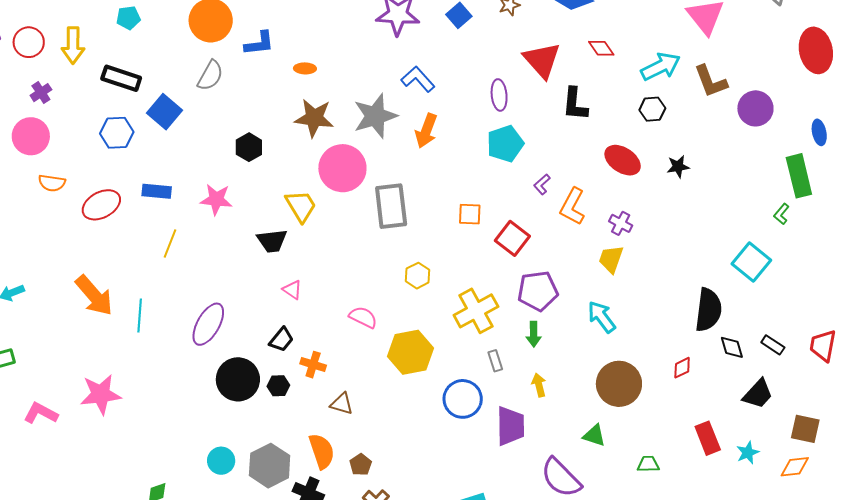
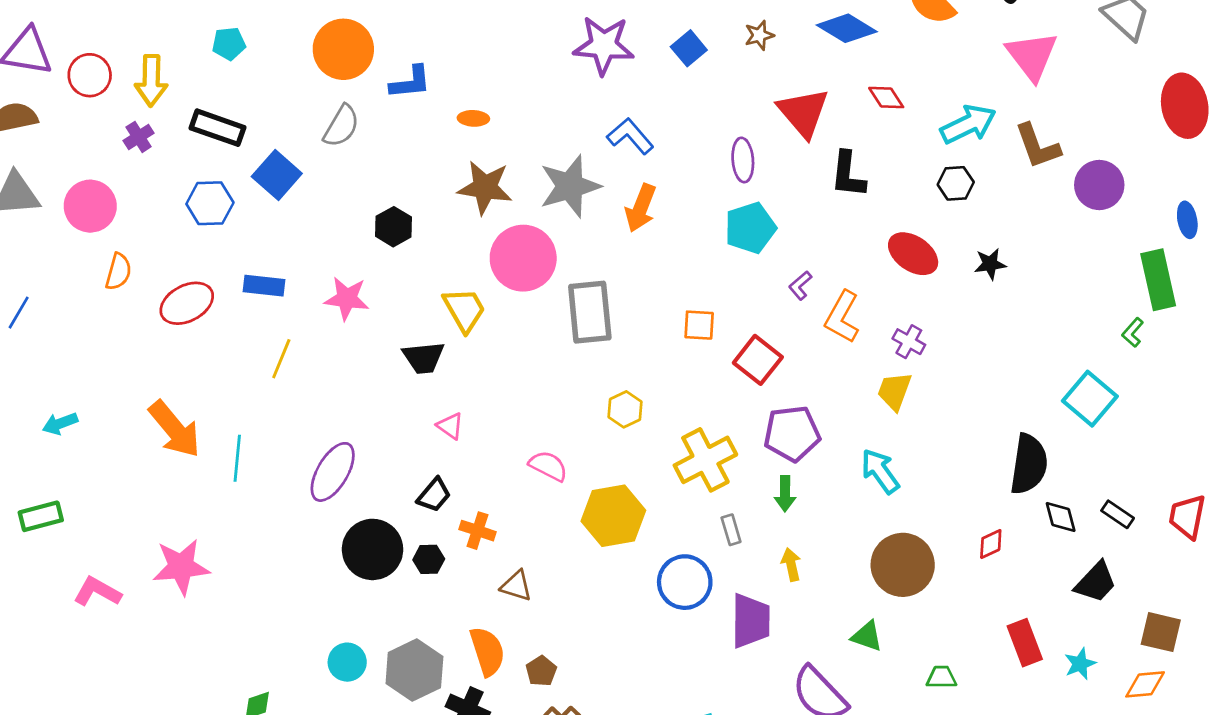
purple cross: (41, 93) -> (139, 137), moved
orange semicircle: (52, 183) -> (118, 272), turned -84

